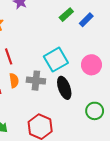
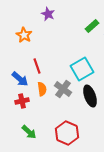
gray cross: (36, 81) -> (63, 89), turned 30

